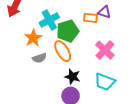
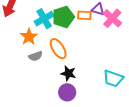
green pentagon: (68, 31) -> (63, 17), moved
pink cross: (105, 50) -> (112, 18), moved
cyan trapezoid: (105, 82) -> (113, 78), moved

